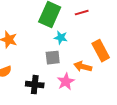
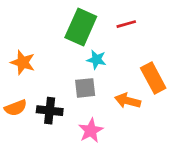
pink star: (66, 82) -> (91, 130), moved
black cross: (35, 85) -> (50, 111), moved

